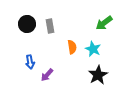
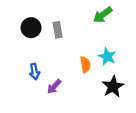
green arrow: (104, 23) -> (103, 15), moved
orange semicircle: (72, 47) -> (85, 65), moved

